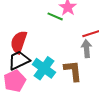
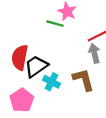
black trapezoid: (19, 60) -> (36, 66), moved
cyan cross: (44, 68) -> (52, 82), size x0.7

